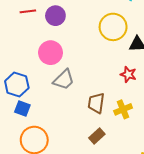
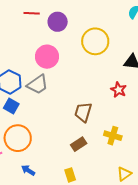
yellow circle: (113, 27) -> (95, 41), moved
gray trapezoid: (64, 80) -> (38, 84), moved
yellow cross: (123, 109) -> (113, 136), moved, turned 30

